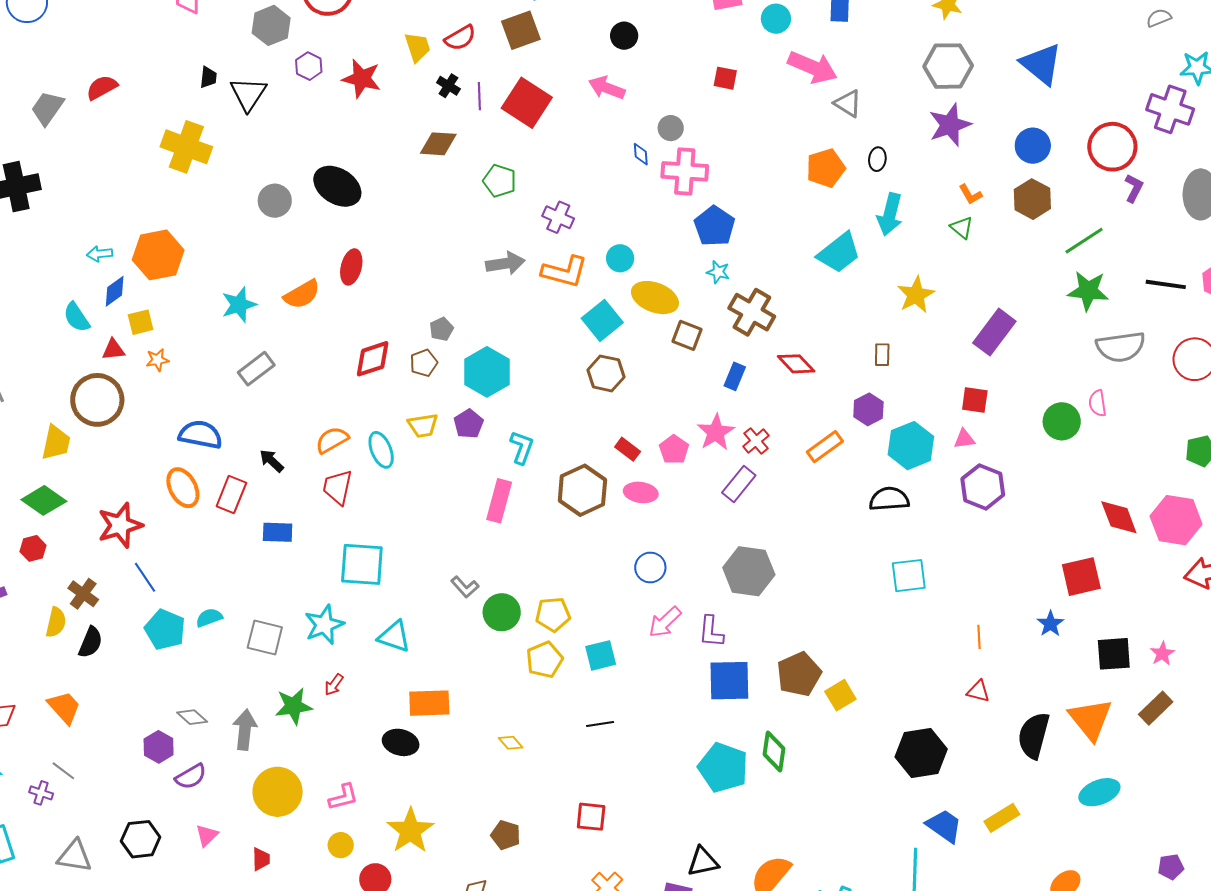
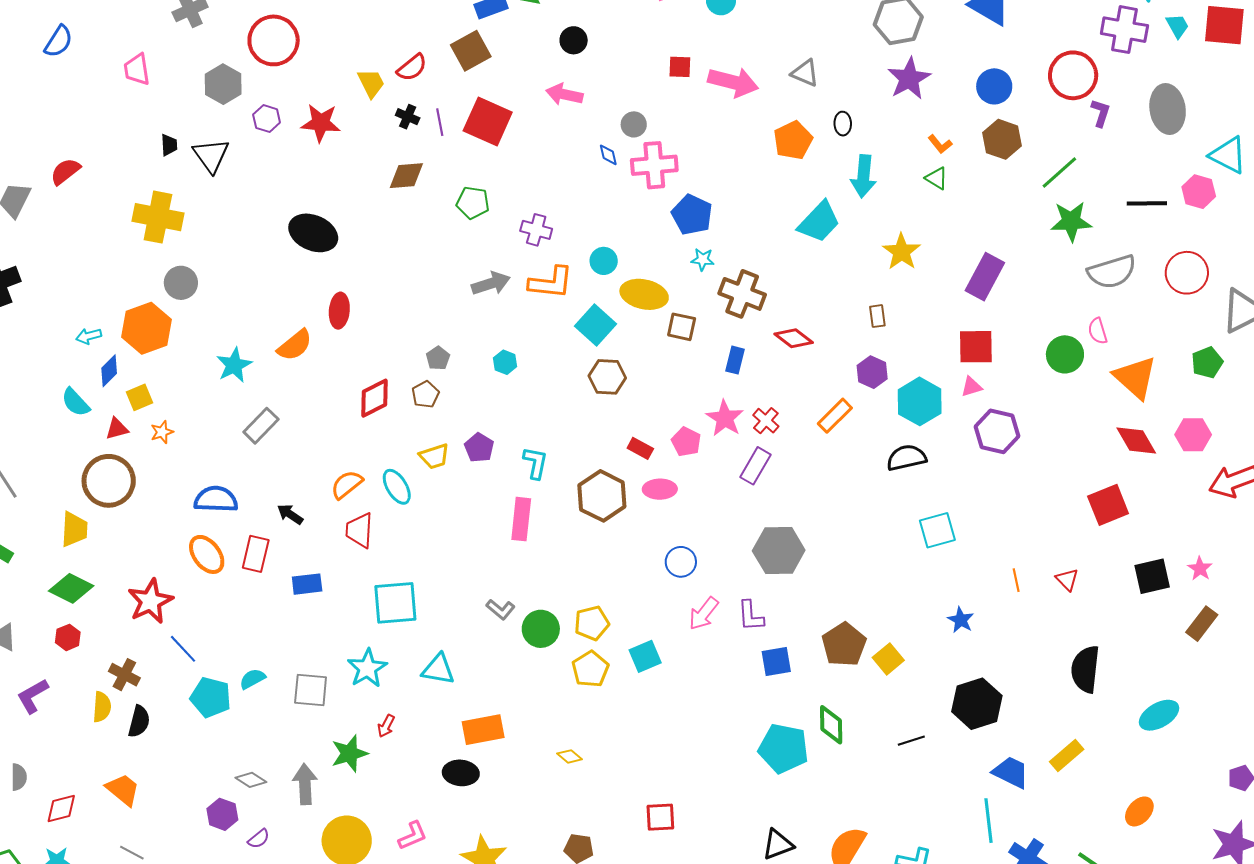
pink arrow: (813, 67) -> (733, 82), moved
gray circle: (275, 201) -> (181, 283), moved
cyan hexagon: (487, 372) -> (505, 362), moved, size x0.5
red square: (975, 400) -> (976, 347), size x1.4
pink hexagon: (1176, 520) -> (1193, 435), size x0.7
blue star: (1050, 624) -> (961, 620), moved
blue square: (729, 681) -> (776, 662), size x0.7
red triangle: (978, 691) -> (1067, 579), moved, turned 40
orange triangle: (1091, 719) -> (1135, 377), moved
black line: (600, 724) -> (911, 741), moved
purple semicircle: (191, 777) -> (259, 839), size x0.7

